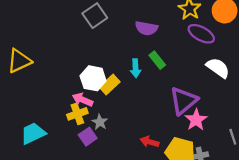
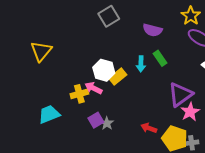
yellow triangle: (19, 61) -> (41, 51), turned -30
yellow cross: (77, 114) -> (79, 94), moved
gray star: (100, 122) -> (107, 123), moved

